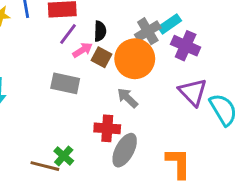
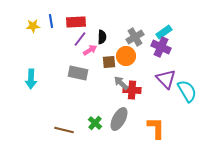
cyan rectangle: (170, 24) -> (164, 32), moved
brown square: (101, 57) -> (109, 62), moved, turned -32
orange circle: (135, 59) -> (126, 56), size x0.7
red cross: (107, 128) -> (132, 90), moved
green cross: (64, 156) -> (95, 123), moved

